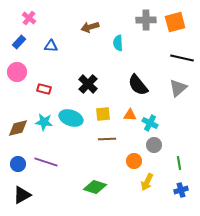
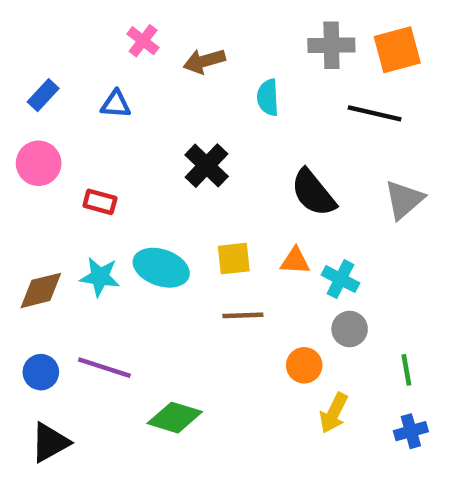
pink cross: (29, 18) -> (143, 41), moved
black line: (182, 58) -> (375, 113), moved
black cross: (88, 84) -> (207, 166), moved
green diamond: (95, 187) -> (175, 418), moved

